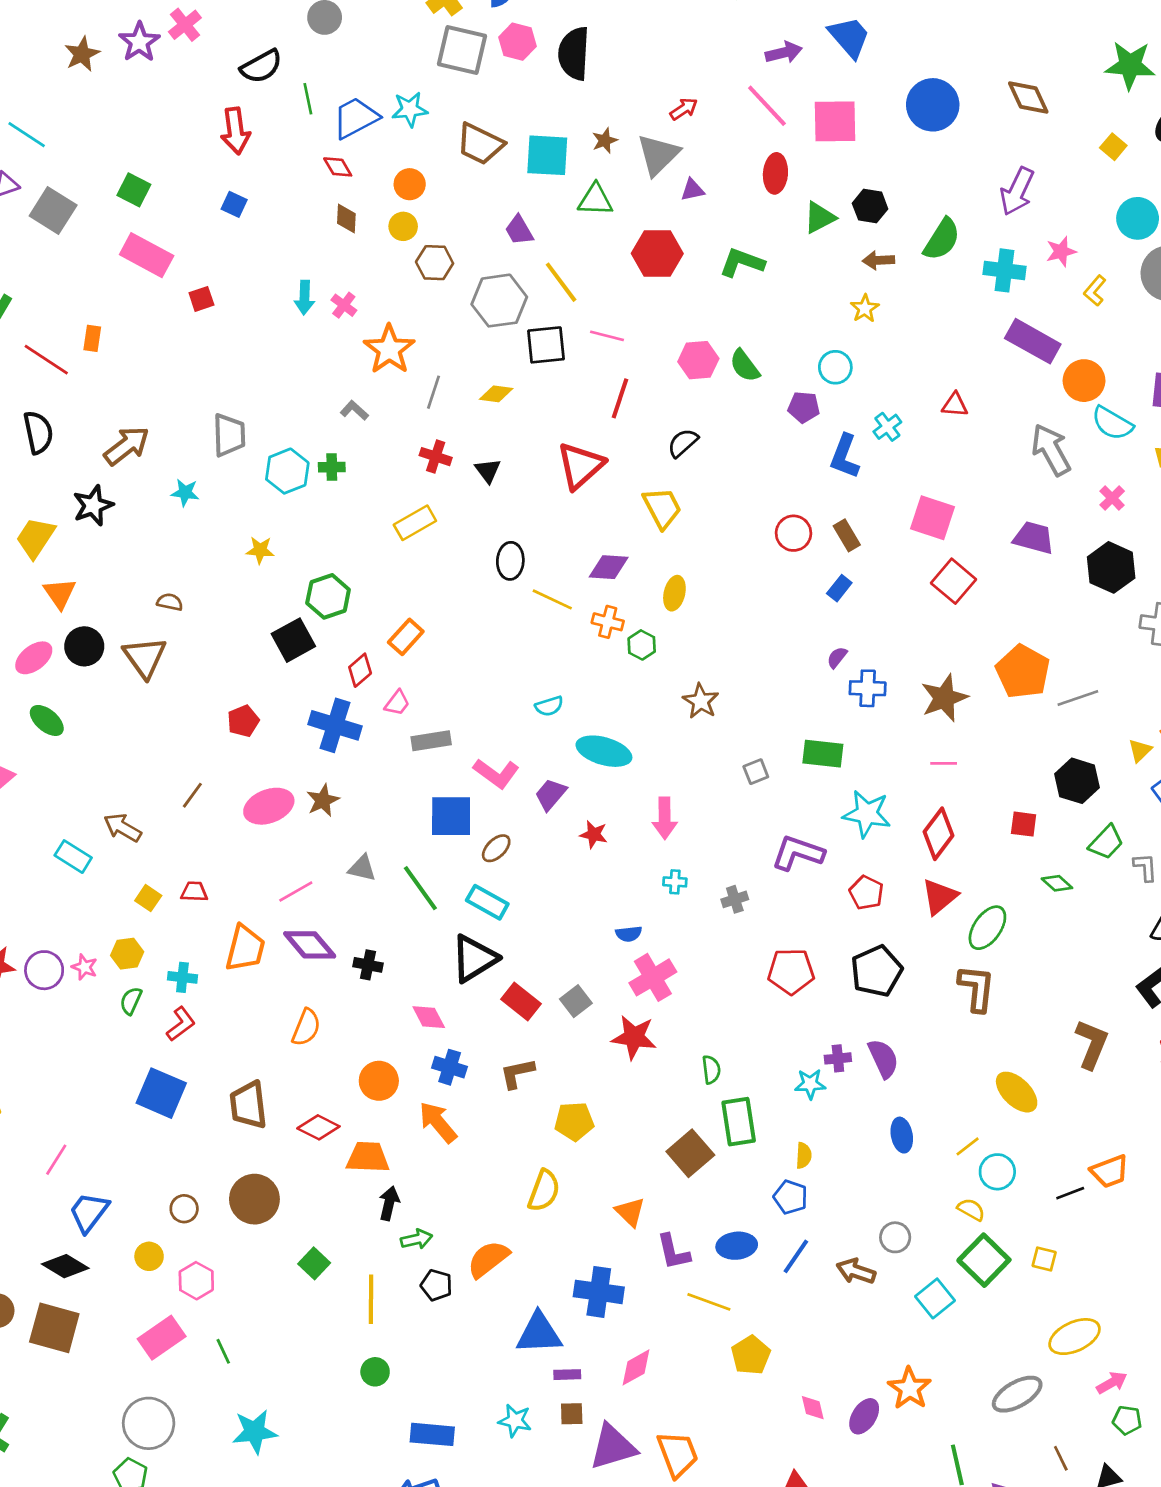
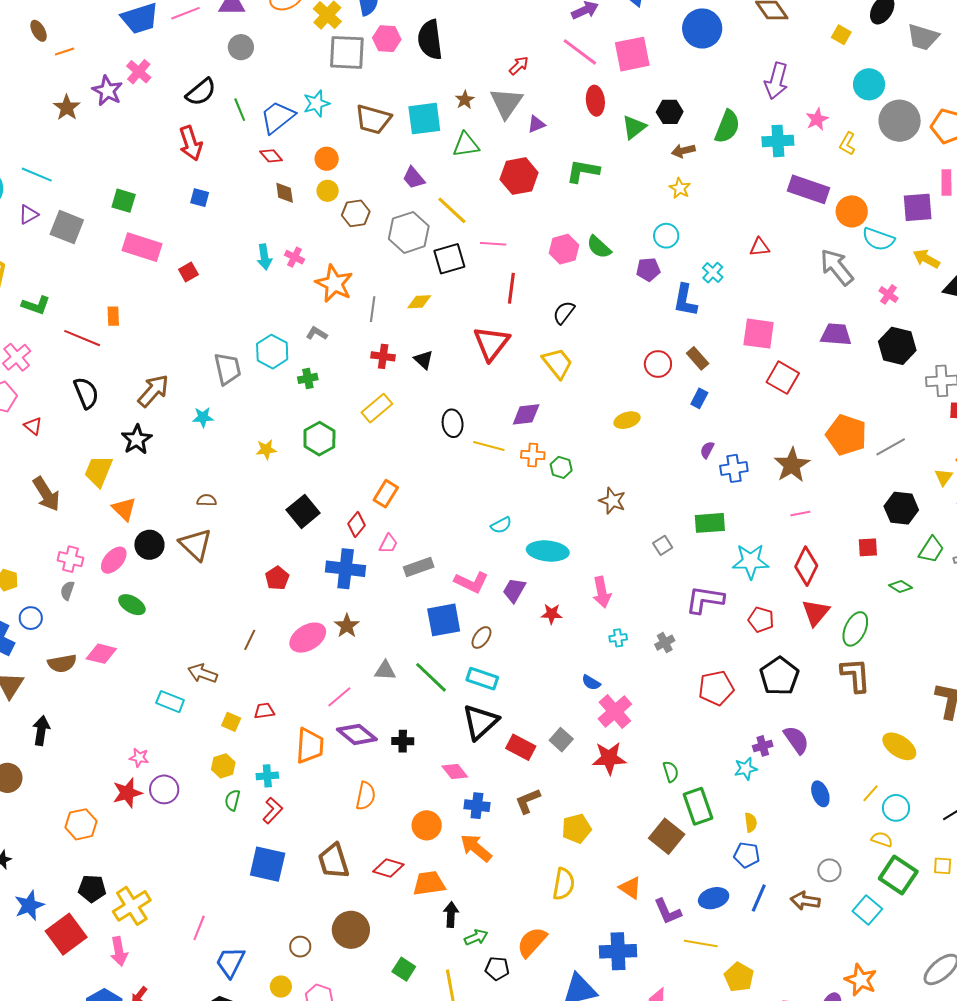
cyan hexagon: (287, 471) -> (272, 352), moved
yellow ellipse: (674, 593) -> (627, 420), moved, turned 70
green hexagon: (328, 596) -> (319, 439), moved
blue semicircle: (629, 934) -> (591, 683), turned 48
pink star: (84, 967) -> (139, 758), moved

